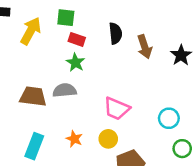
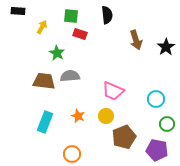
yellow arrow: (31, 31) -> (42, 27), size x0.6
black semicircle: (116, 33) -> (107, 15), moved
green star: (75, 62) -> (57, 53), moved

